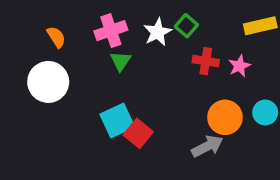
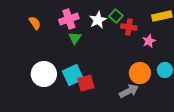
red cross: (206, 61) -> (129, 27), moved
white circle: (48, 82) -> (44, 74), moved
red square: (138, 133) -> (86, 83), turned 36

